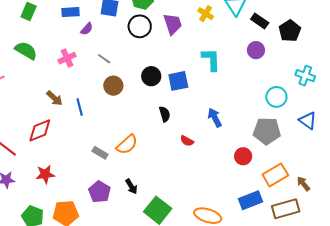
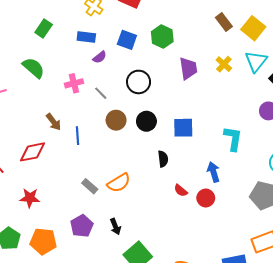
black circle: (140, 26) -> (139, 82), moved
gray line: (104, 59) -> (101, 93), moved
cyan L-shape: (211, 60) -> (233, 138), moved
black circle: (151, 76) -> (146, 121), moved
red circle: (243, 156) -> (206, 198), moved

